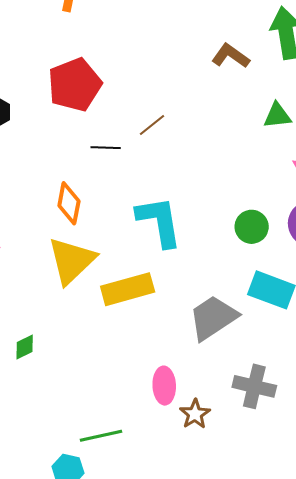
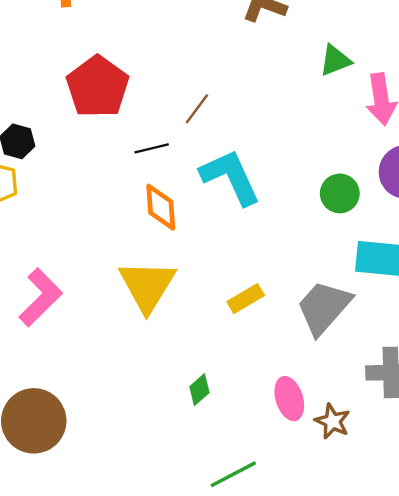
orange diamond: (69, 203) -> (161, 207), moved
cyan L-shape: (159, 221) -> (230, 177), moved
yellow rectangle: (128, 289) -> (246, 299), moved, size x0.6
green diamond: (25, 347) -> (199, 390), moved

